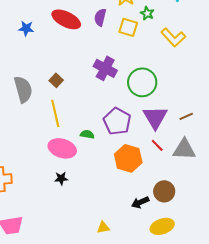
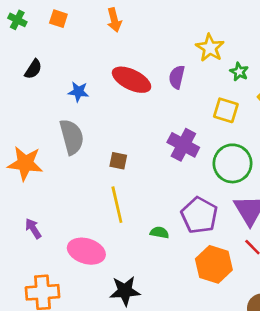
yellow square: (128, 27) -> (226, 110), moved
brown square: (56, 80) -> (118, 161), turned -32
gray semicircle: (23, 89) -> (72, 137), moved
pink ellipse: (62, 148) -> (86, 251), moved
black star: (61, 178) -> (125, 291), size x1.6

